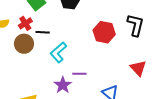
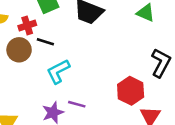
red hexagon: (104, 32) -> (131, 91), moved

